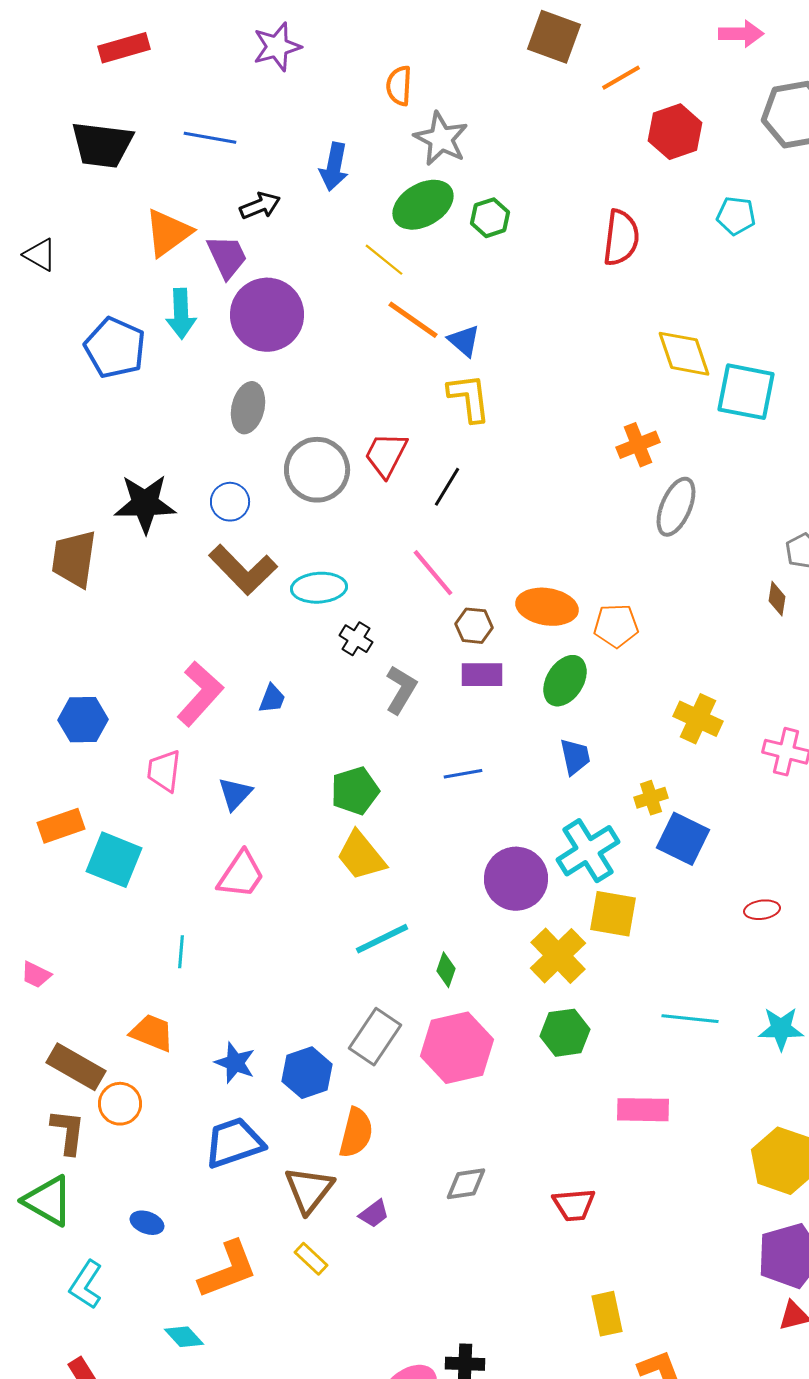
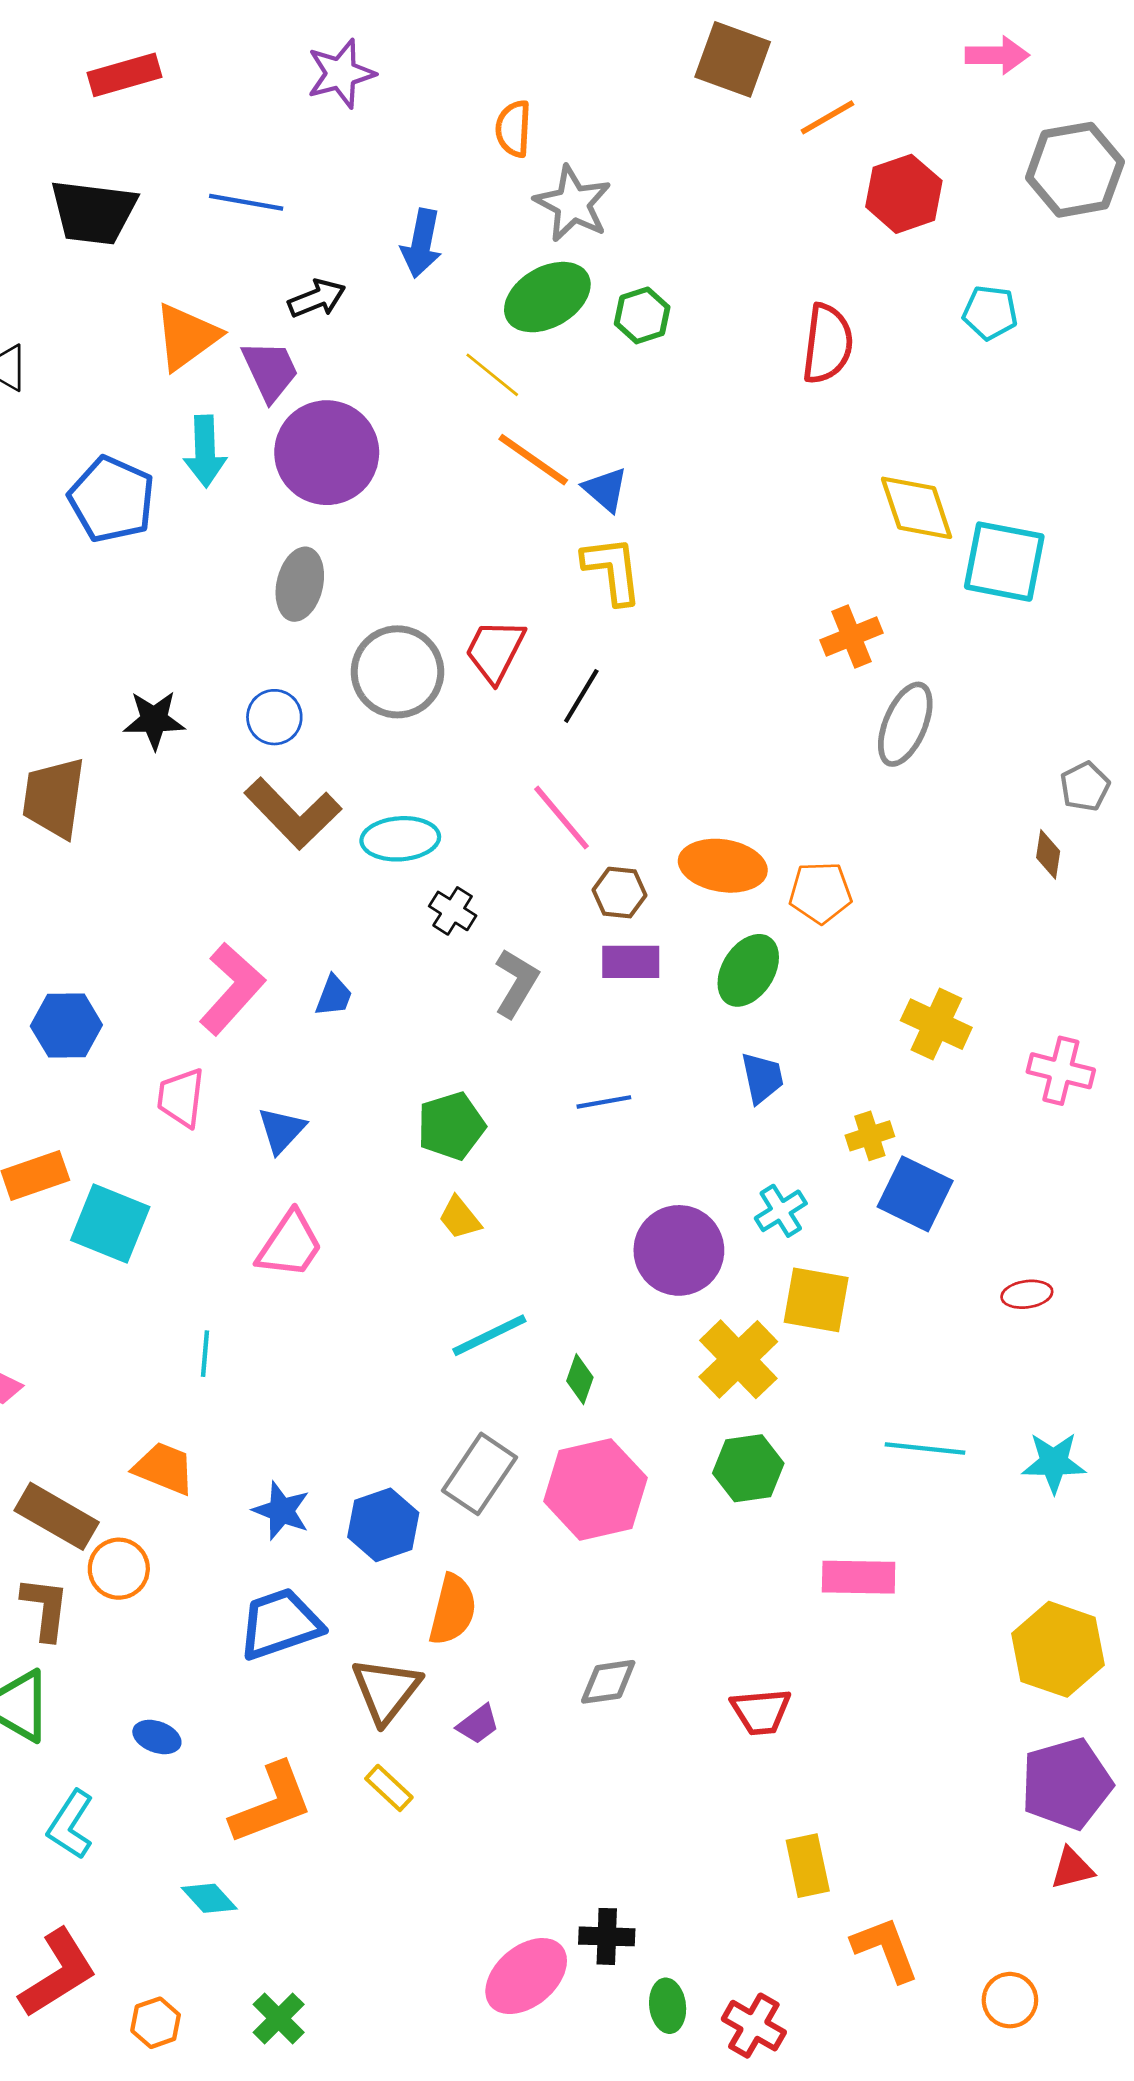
black star: (145, 504) -> (154, 720), size x0.7
cyan cross: (588, 851) -> (781, 1211), size x0.6
yellow trapezoid: (361, 856) -> (460, 1218), size x0.6

